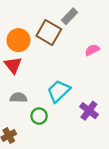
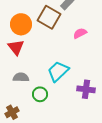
pink semicircle: (92, 50) -> (80, 33), moved
purple cross: (89, 111) -> (86, 89), turned -30

